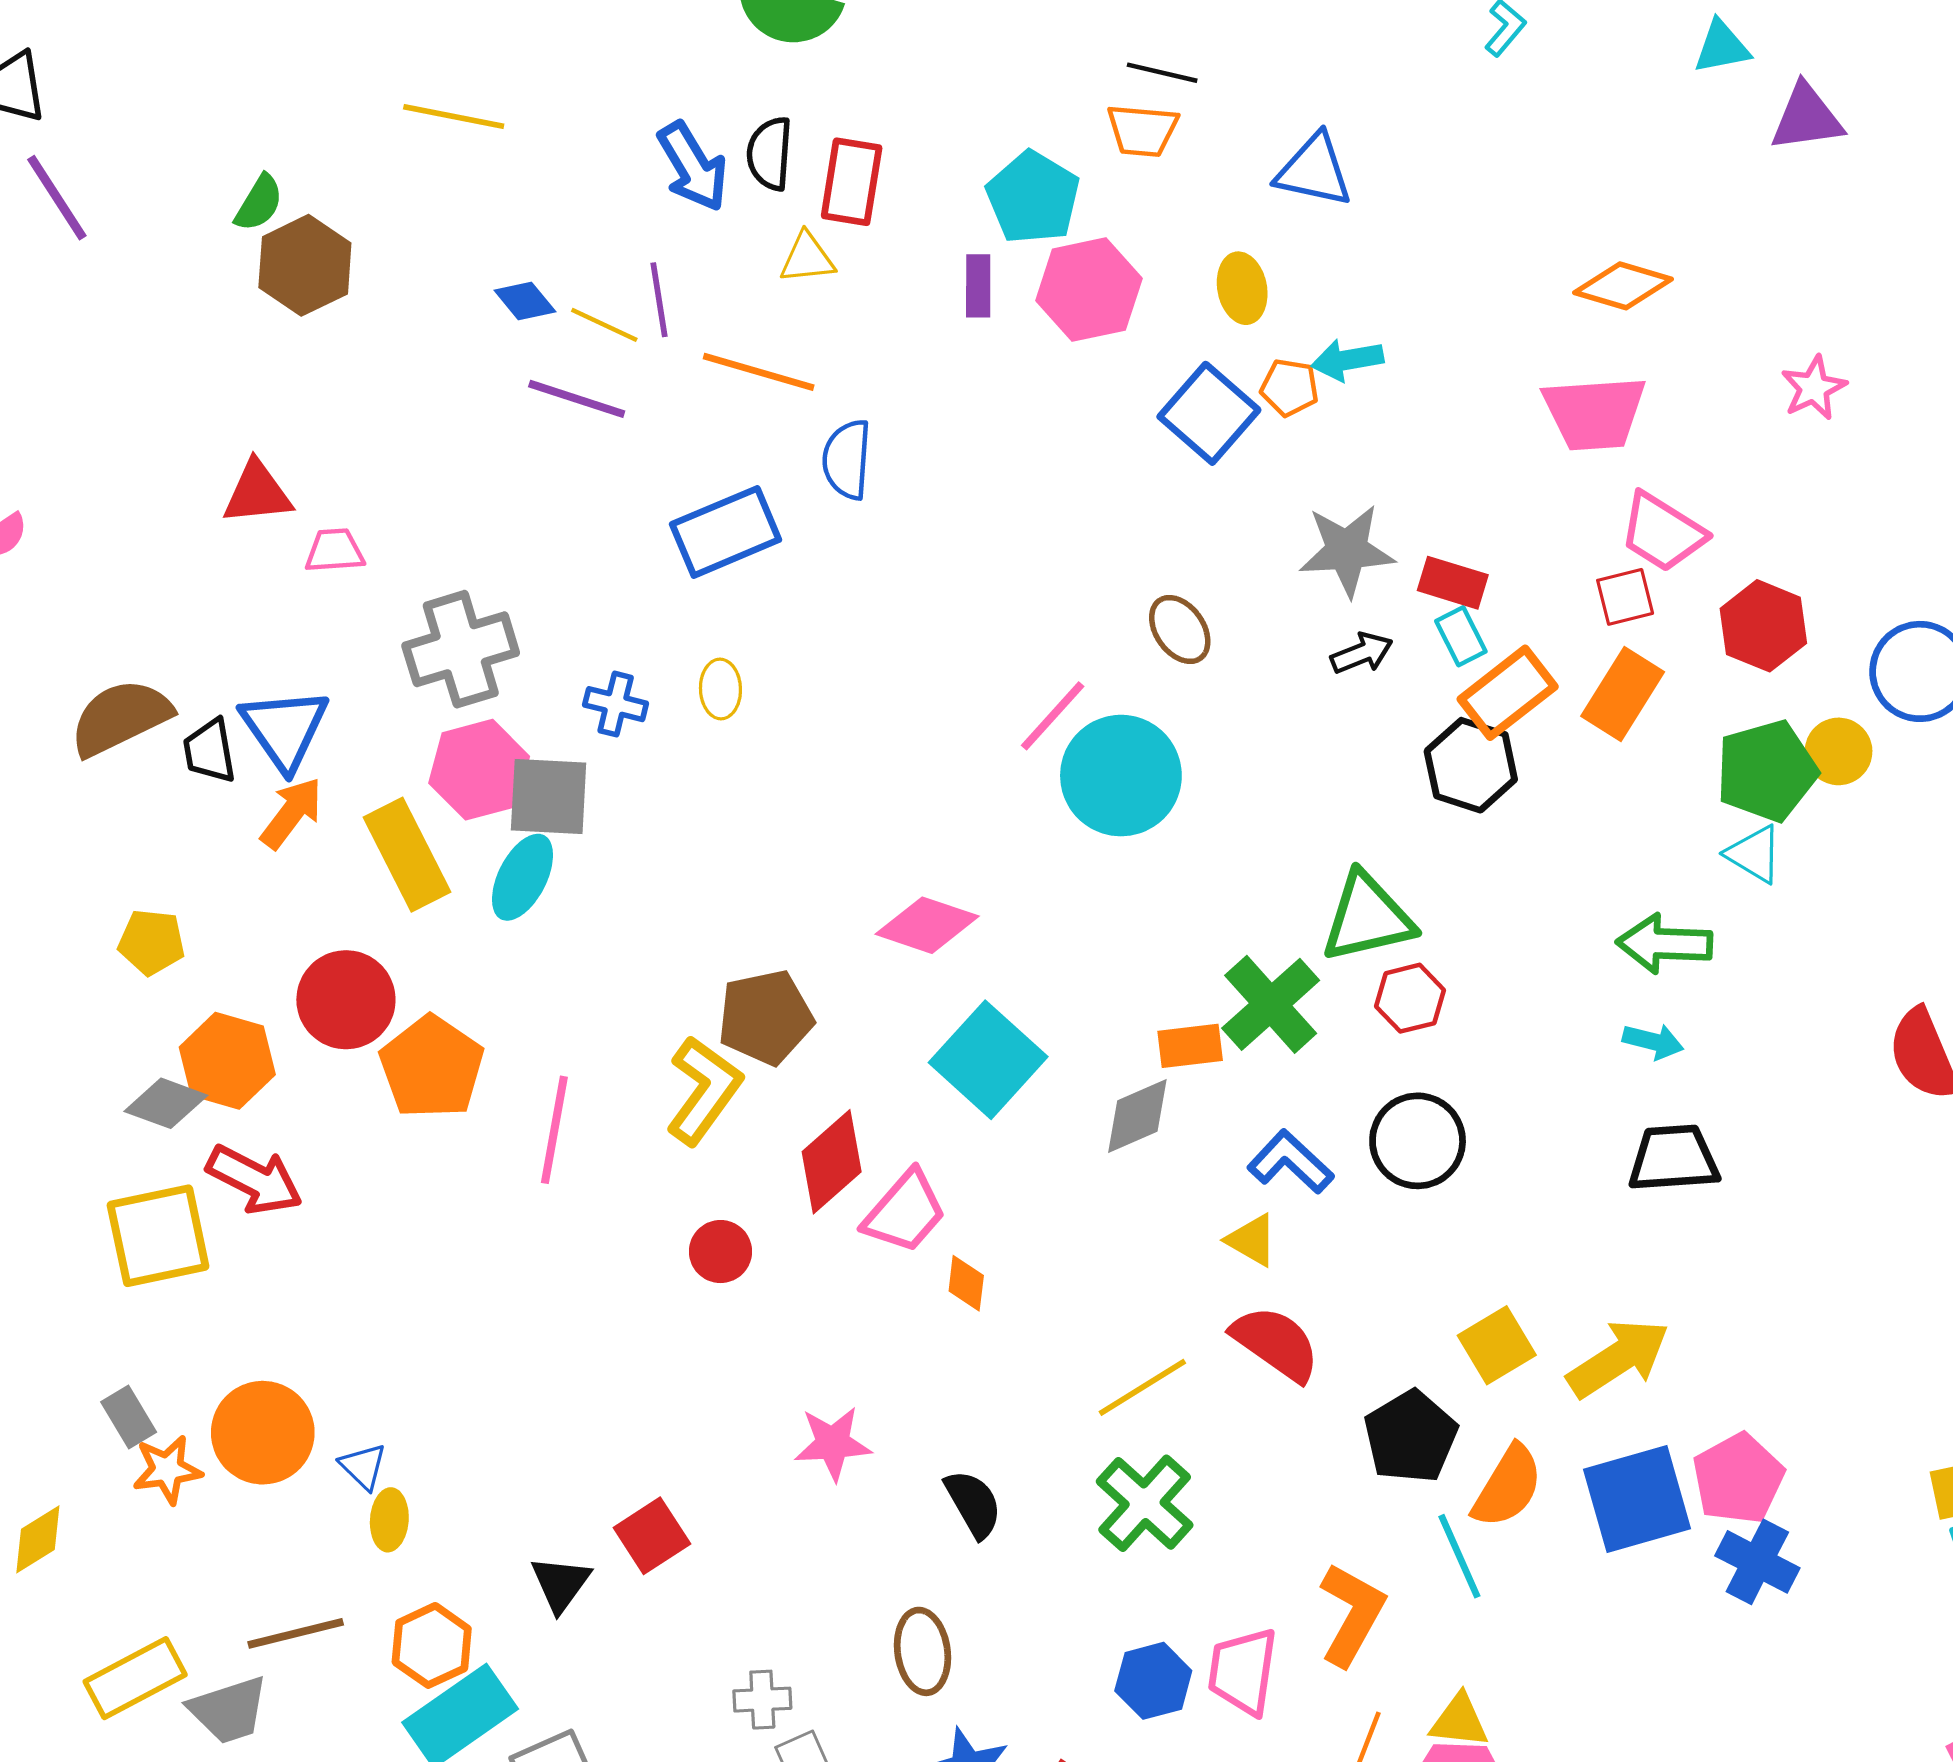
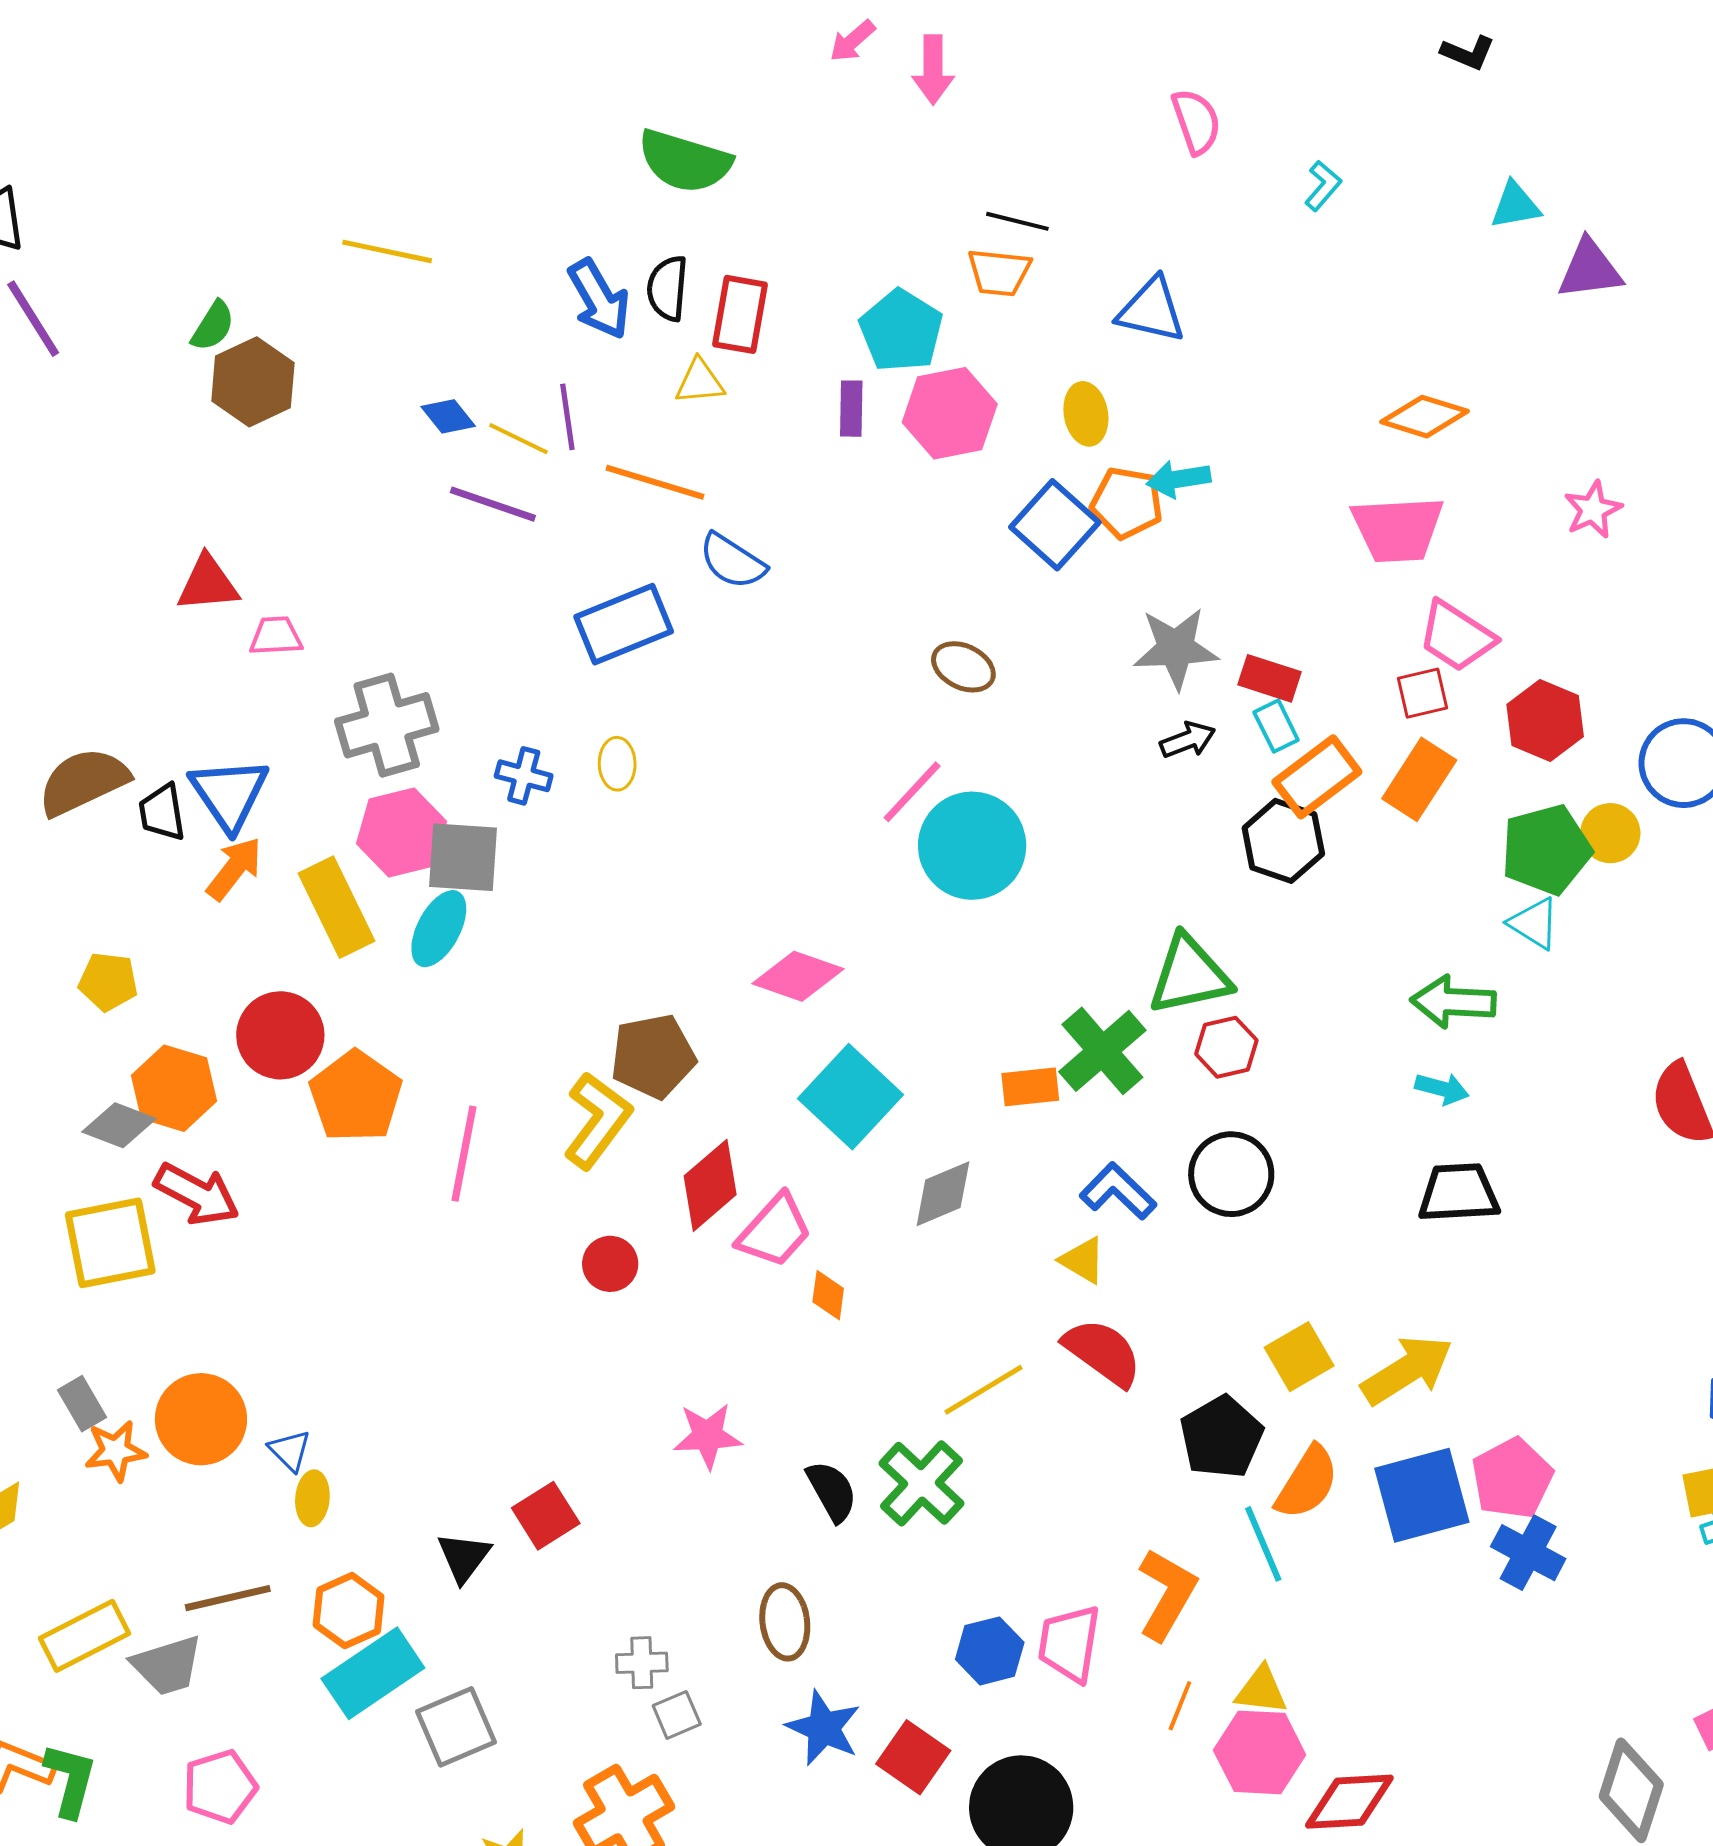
orange pentagon: (1290, 388) -> (1127, 503), size x1.4
blue semicircle: (847, 459) -> (732, 561), turned -62
brown ellipse: (1180, 629) -> (963, 667), moved, turned -30
gray diamond: (1137, 1116) -> (943, 1194), moved
green cross: (1145, 1503) -> (922, 1483), moved

